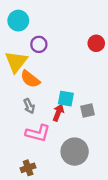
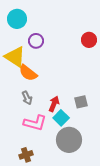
yellow triangle: (16, 62) -> (15, 57), turned -35
cyan square: (66, 99) -> (61, 118), moved, turned 35

